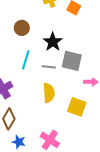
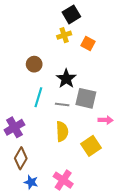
yellow square: (77, 107) -> (91, 146), turned 36

